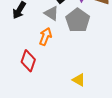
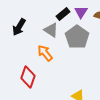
orange arrow: (45, 37) -> (45, 53), turned -60

